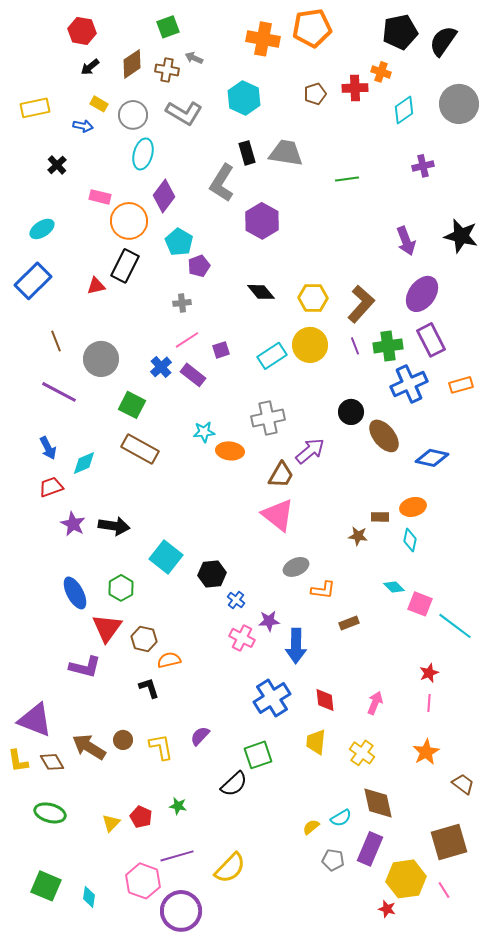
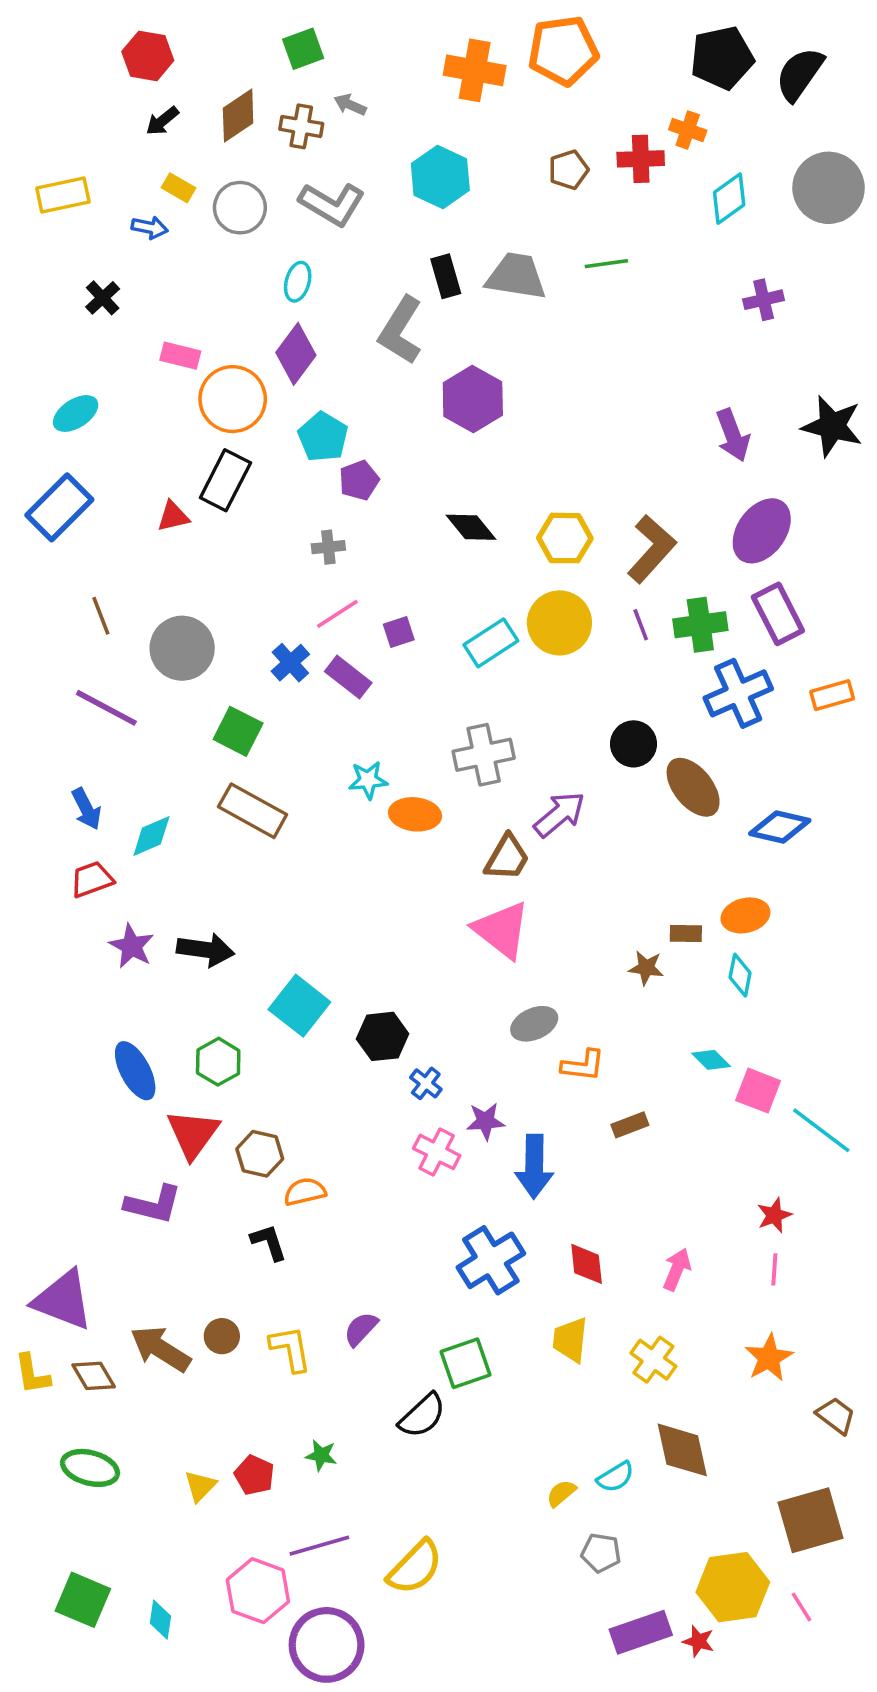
cyan ellipse: (143, 154) -> (298, 282), moved, size x0.7
green line: (347, 179) -> (606, 264), moved
purple rectangle: (370, 849) -> (641, 1632), moved, turned 48

